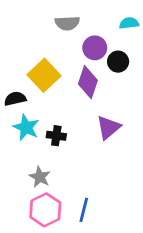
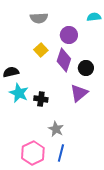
gray semicircle: (67, 23) -> (39, 18), moved
black circle: (118, 62) -> (86, 68), moved
yellow square: (44, 75) -> (41, 50), moved, size x0.6
gray star: (40, 177) -> (56, 129), moved

